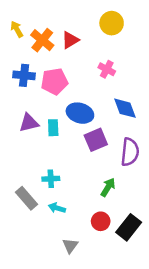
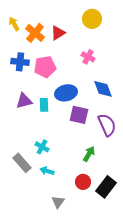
blue ellipse: (80, 113) -> (66, 93), turned -30
purple square: (96, 140) -> (79, 115), turned 36
purple semicircle: (130, 152) -> (107, 125), turned -30
cyan cross: (51, 179) -> (42, 147), turned 32

